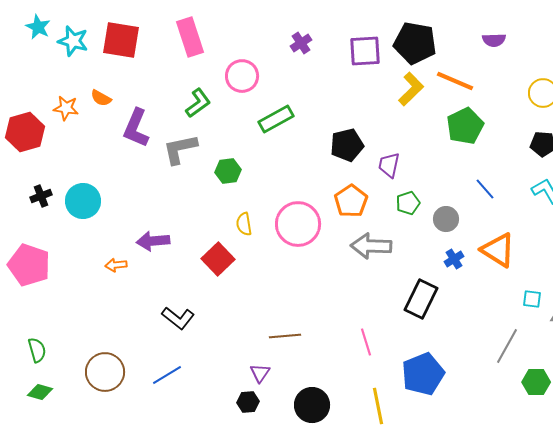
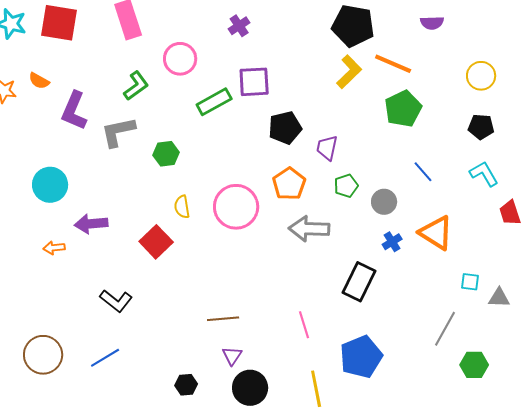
purple square: (365, 51) -> (254, 82), moved
cyan circle: (83, 201) -> (50, 185), moved
purple triangle: (260, 373) -> (232, 356), moved

